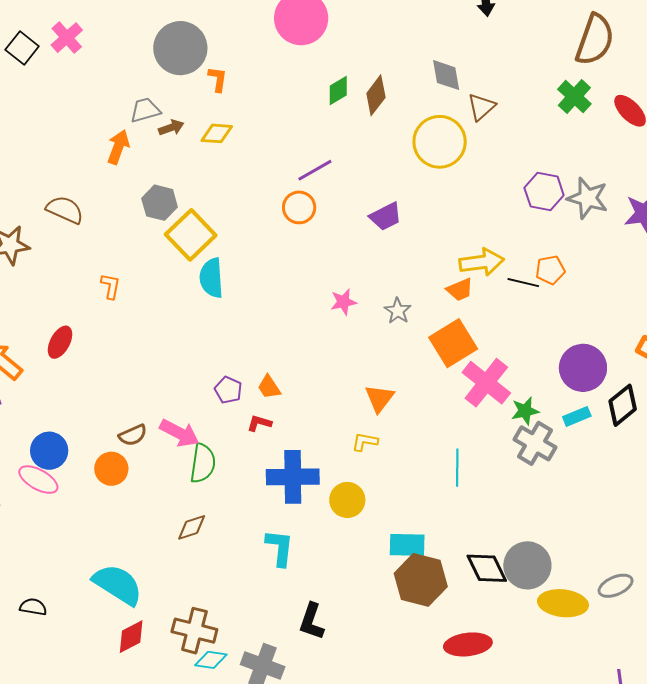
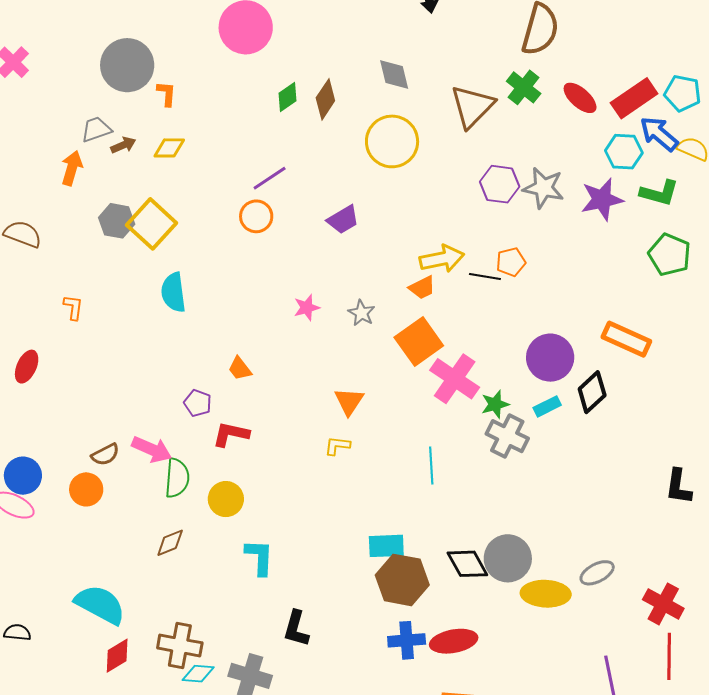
brown triangle: (481, 107) -> (472, 106), moved, size x1.6
yellow square: (191, 235) -> (152, 224), moved
orange trapezoid: (269, 387) -> (240, 369), moved
red L-shape: (259, 423) -> (231, 434), size x1.5
blue cross: (293, 477) -> (407, 640), moved, size x0.7
yellow circle: (347, 500) -> (226, 499), moved

